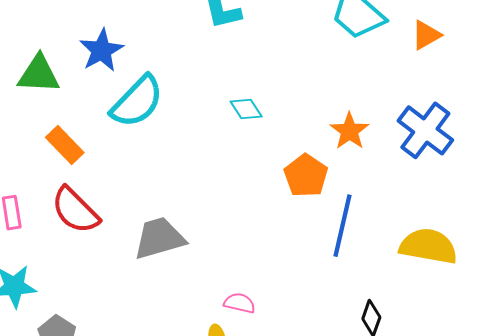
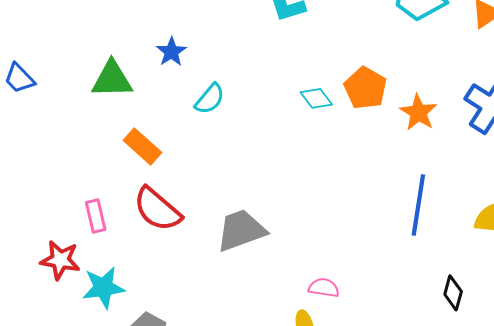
blue star: (101, 50) -> (171, 52), size x0.7
cyan semicircle: (137, 102) -> (210, 99), size x0.6
orange pentagon: (306, 176) -> (365, 88), moved

